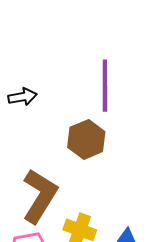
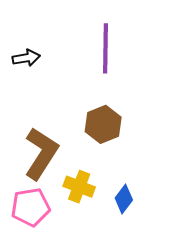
brown hexagon: (86, 139) -> (103, 124), moved

